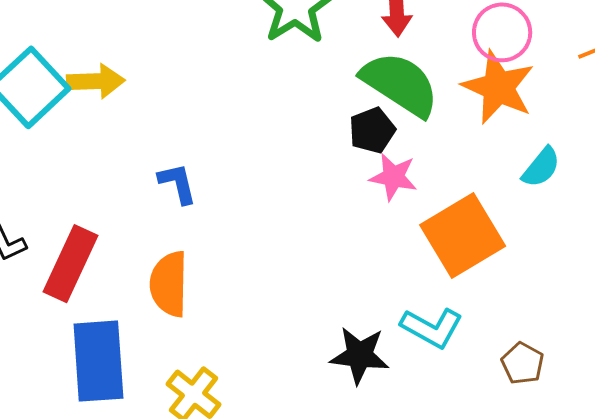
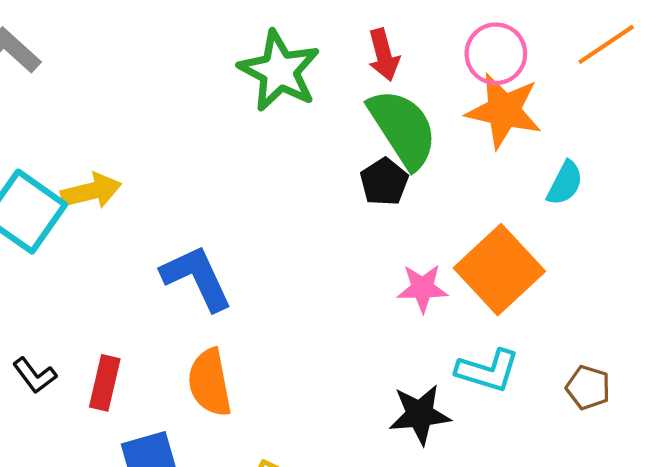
green semicircle: (400, 84) -> (403, 128), turned 36
pink star: (393, 177) -> (422, 288), moved
blue L-shape: (177, 183) -> (197, 278), size x1.6
red rectangle: (71, 264) -> (105, 383), size x0.7

